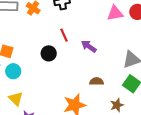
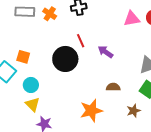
black circle: (49, 53) -> (65, 59), size x1.6
cyan circle: (13, 71) -> (31, 85), moved

